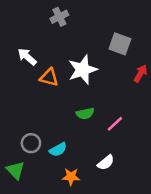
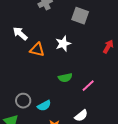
gray square: (120, 44) -> (80, 16), moved
white star: (83, 70) -> (63, 44), size x0.7

